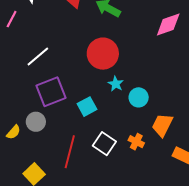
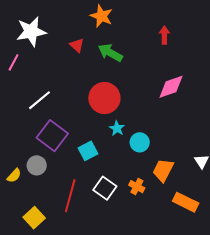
pink diamond: (168, 24) -> (171, 87), moved
purple square: (51, 92) -> (52, 136), turned -32

